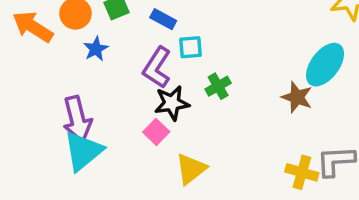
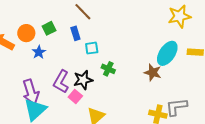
blue rectangle: (163, 19) -> (75, 33), turned 48
purple L-shape: (157, 68) -> (61, 82), moved
green cross: (218, 86) -> (108, 69), turned -32

